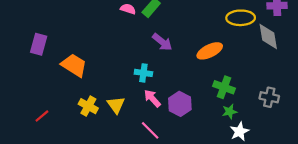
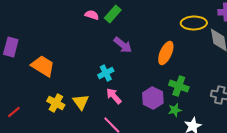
orange ellipse: (210, 51) -> (166, 53), turned -40
cyan cross: (143, 73) -> (106, 73), turned -35
purple hexagon: (180, 104) -> (153, 98), moved
green star: (230, 112) -> (175, 110), moved

